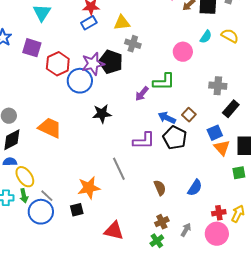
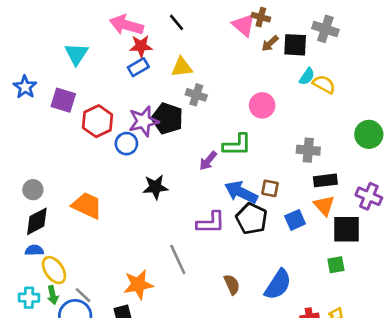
cyan semicircle: (206, 37) -> (307, 76), moved
blue circle: (80, 81) -> (126, 144), size x0.7
black rectangle: (231, 109) -> (325, 180), turned 42
brown square: (189, 115) -> (270, 188), turned -32
blue arrow: (167, 118) -> (241, 192), size x1.4
blue square: (215, 133) -> (295, 220), moved
orange triangle: (222, 148) -> (324, 205), moved
blue semicircle: (195, 188) -> (278, 285), size x1.4

